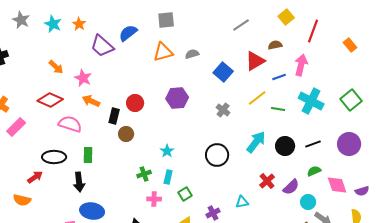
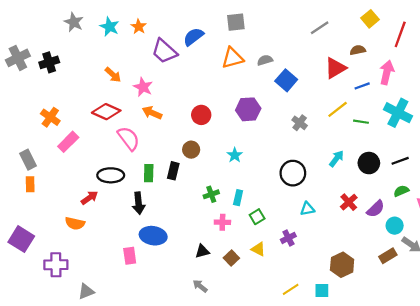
blue square: (223, 72) -> (286, 80), moved
black rectangle: (114, 116) -> (173, 171), moved
pink semicircle: (70, 124) -> (129, 138), turned 35
cyan arrow: (256, 142) -> (336, 159), size x0.7
cyan star: (167, 151) -> (235, 155), moved
cyan triangle: (242, 202) -> (307, 209), moved

